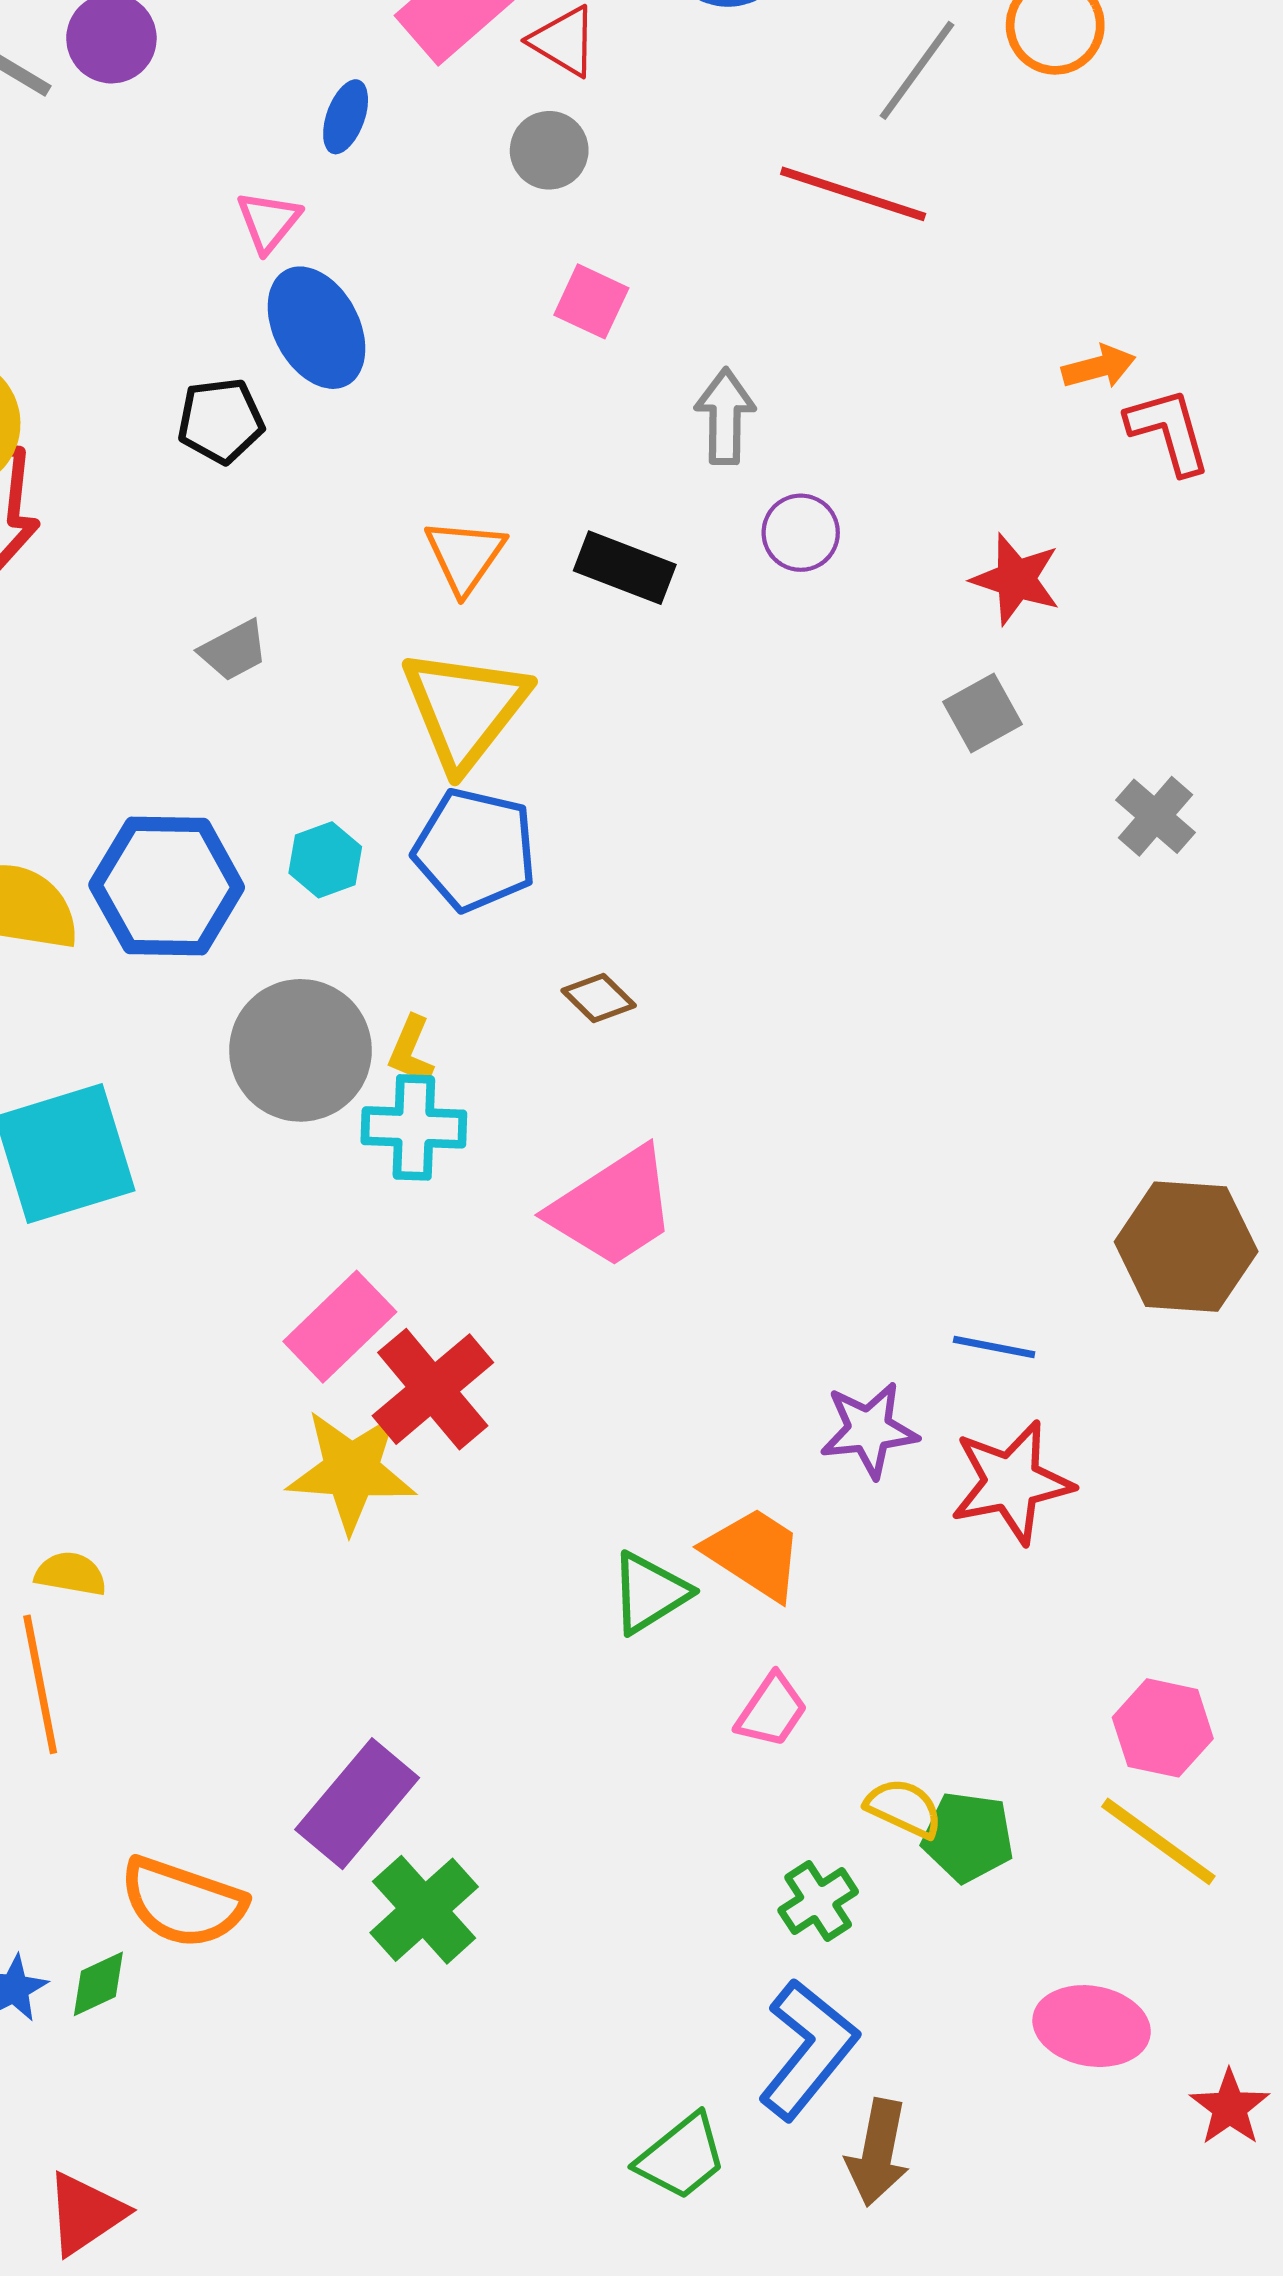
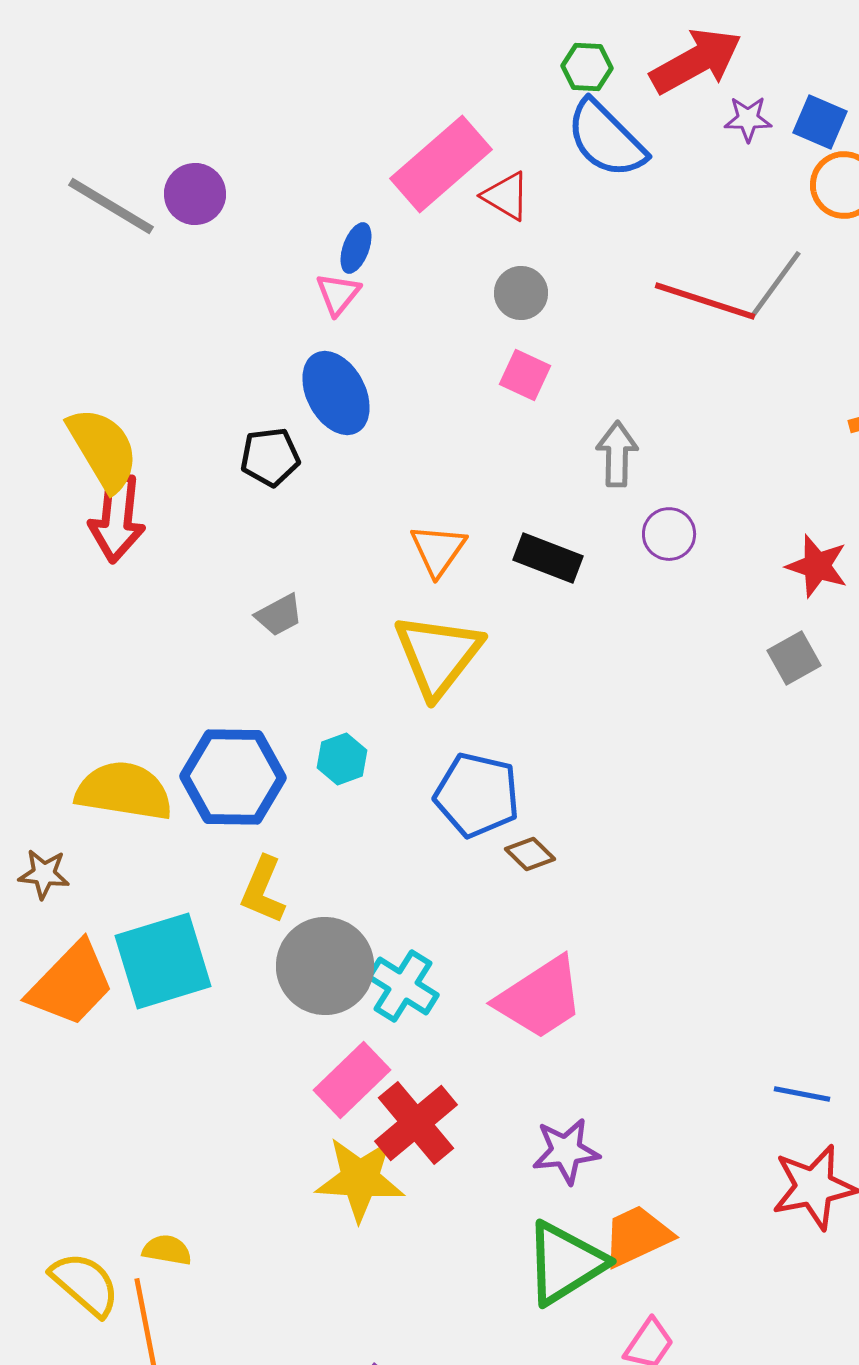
gray line: (917, 70) -> (775, 285), moved
gray circle: (549, 150) -> (521, 293), moved
pink triangle: (269, 222) -> (338, 294), moved
blue pentagon: (475, 850) -> (477, 795), moved
gray circle: (300, 1050) -> (325, 966), moved
yellow L-shape: (411, 1050) -> (263, 890), moved, size x1.4
cyan cross: (414, 1127) -> (403, 986), moved, turned 30
purple star: (869, 1430) -> (566, 1151), moved
orange trapezoid: (754, 1553) -> (637, 1236), turned -58
green triangle: (649, 1593) -> (565, 1263), size x1.5

